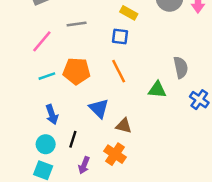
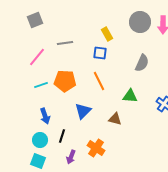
yellow rectangle: (129, 13) -> (107, 34), turned 32
gray semicircle: (181, 67) -> (142, 63), moved, turned 36
blue triangle: (99, 108) -> (83, 111), turned 30
brown triangle: (124, 126) -> (115, 119), moved

